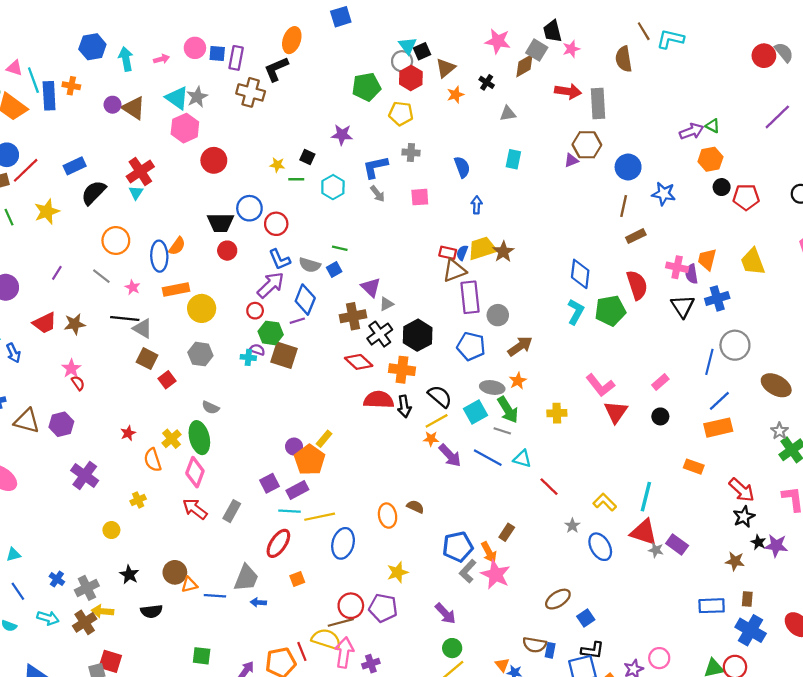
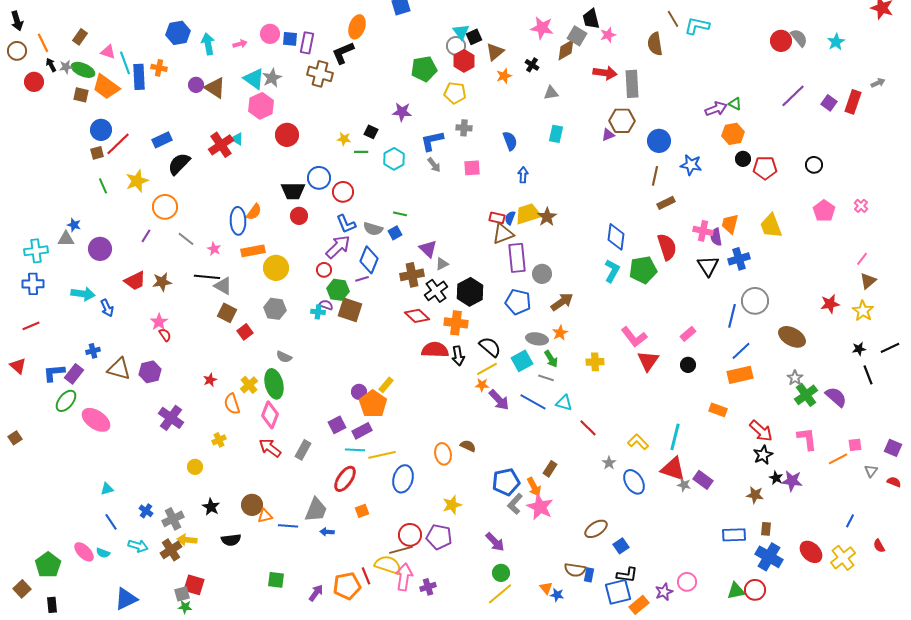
cyan triangle: (136, 193) -> (237, 139), moved, turned -32
orange circle: (116, 241) -> (165, 207), moved
green arrow: (508, 410) -> (551, 359), size x0.7

